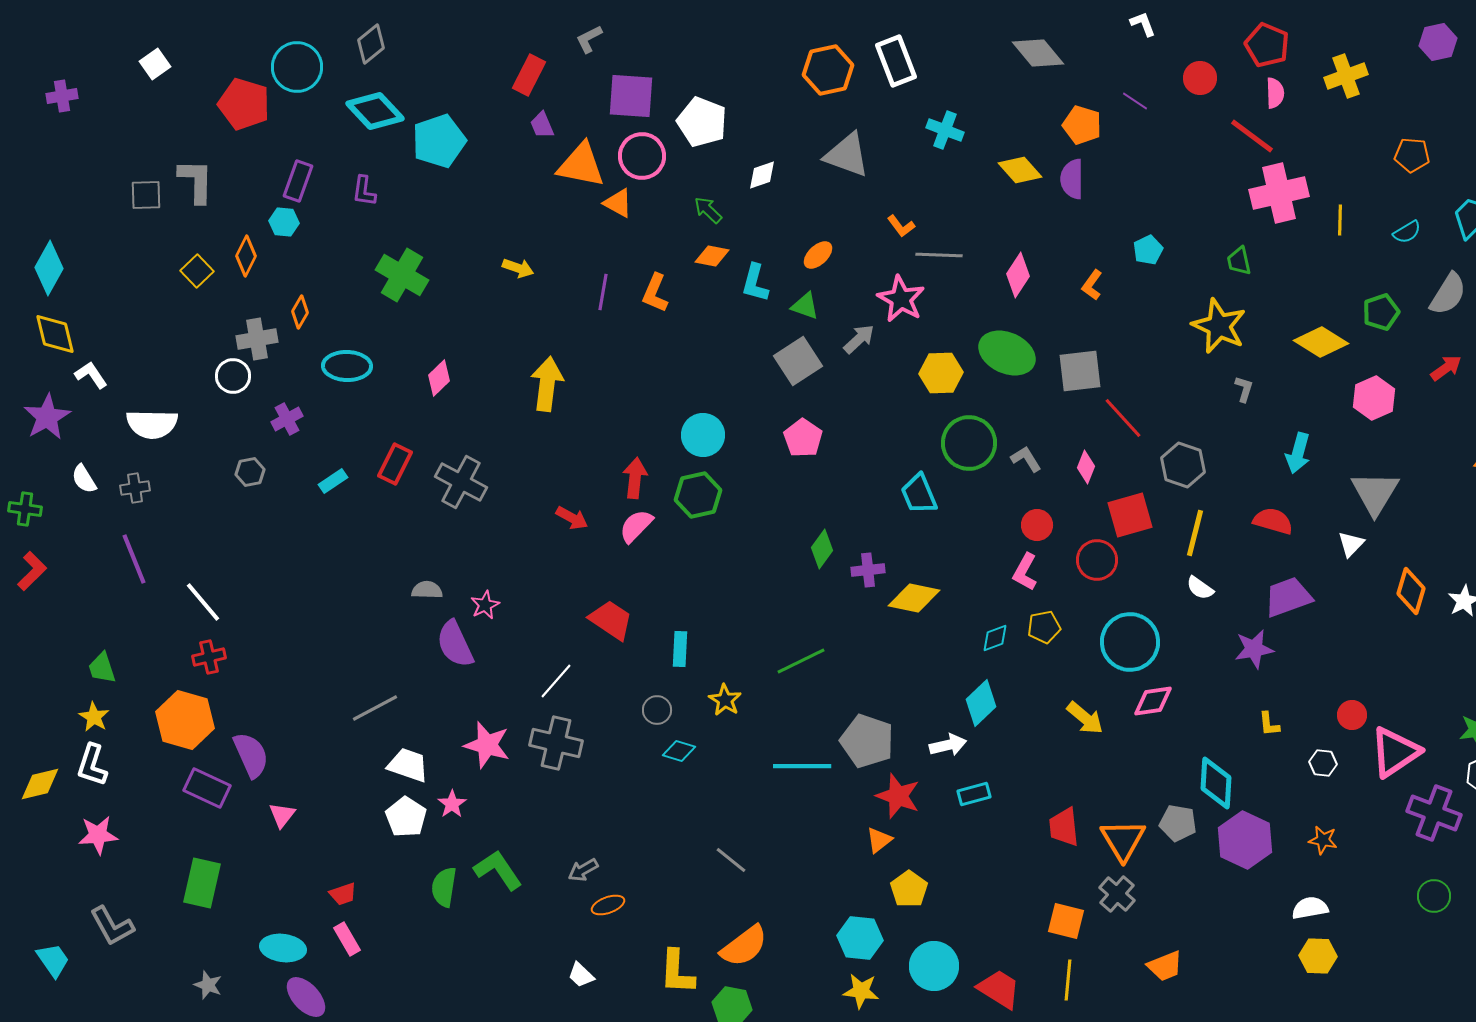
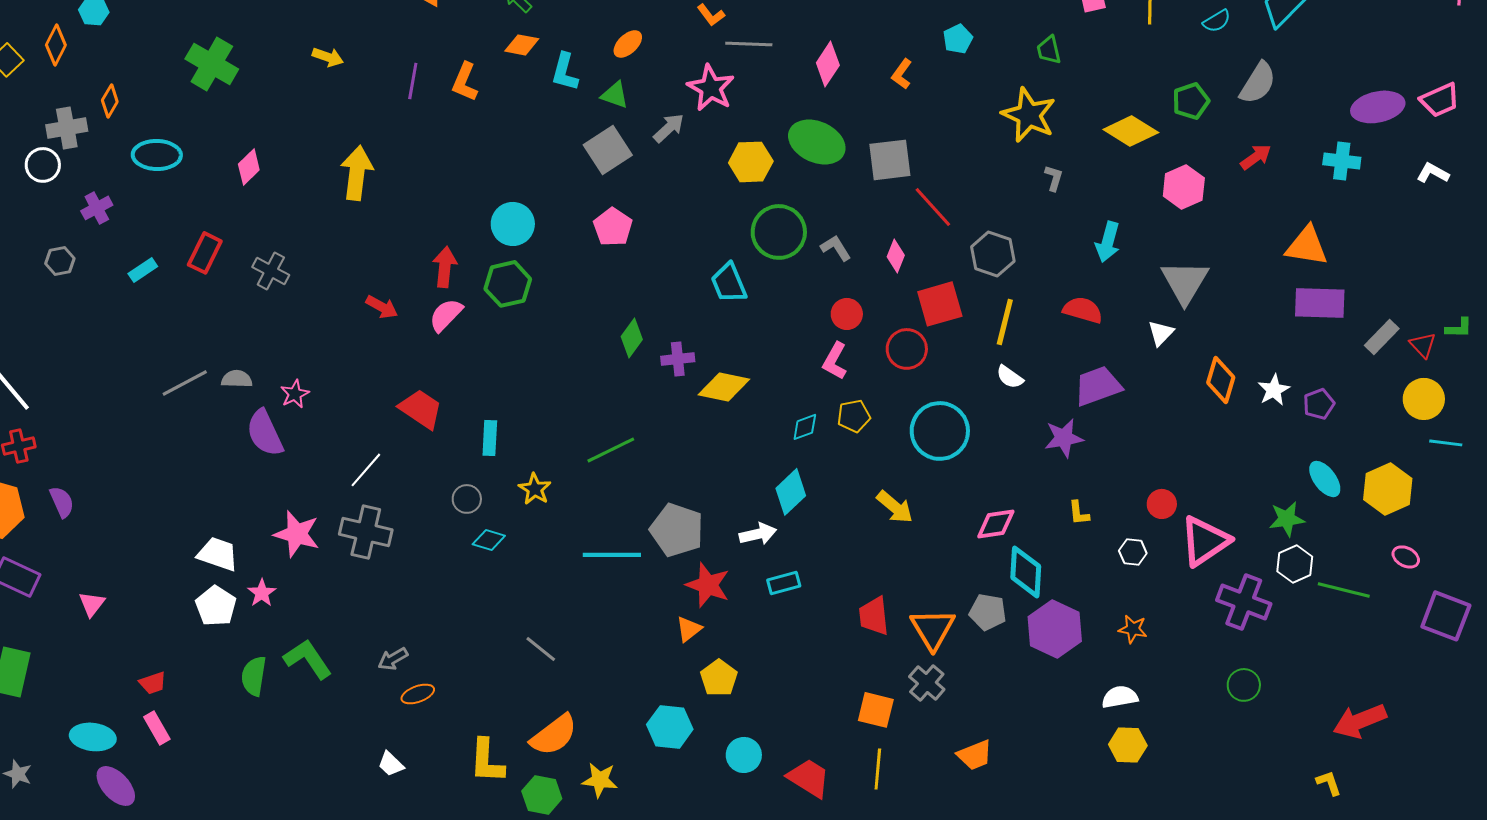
gray cross: (461, 482) -> (271, 271), size x0.7
pink diamond: (1153, 701) -> (996, 524), moved
gray line: (375, 708) -> (185, 383), moved
purple semicircle: (251, 755) -> (62, 502), moved, size x0.7
cyan circle: (934, 966) -> (744, 755), size x0.7
yellow star: (861, 991) -> (600, 780), moved

